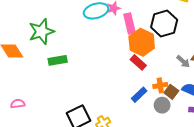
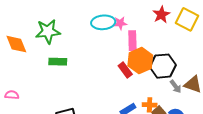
black hexagon: (164, 24) -> (163, 66), moved
red rectangle: (138, 62) -> (125, 70), moved

